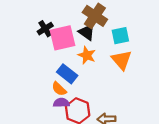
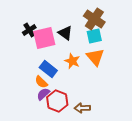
brown cross: (95, 16) -> (94, 19), moved
orange star: (87, 55) -> (72, 61), moved
purple semicircle: (61, 103) -> (43, 94), turned -40

